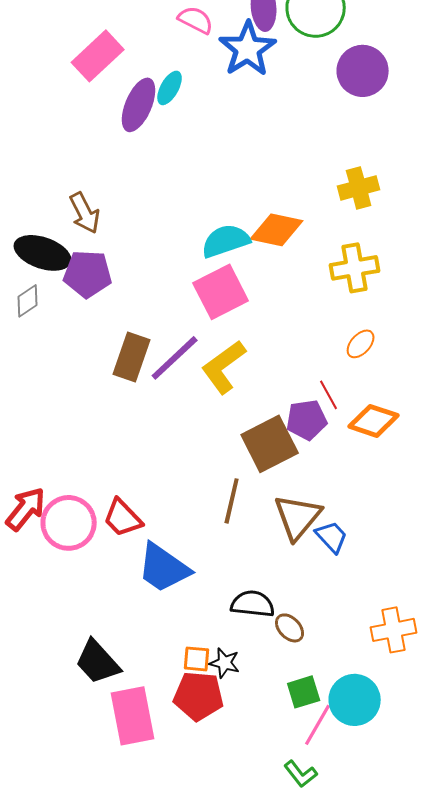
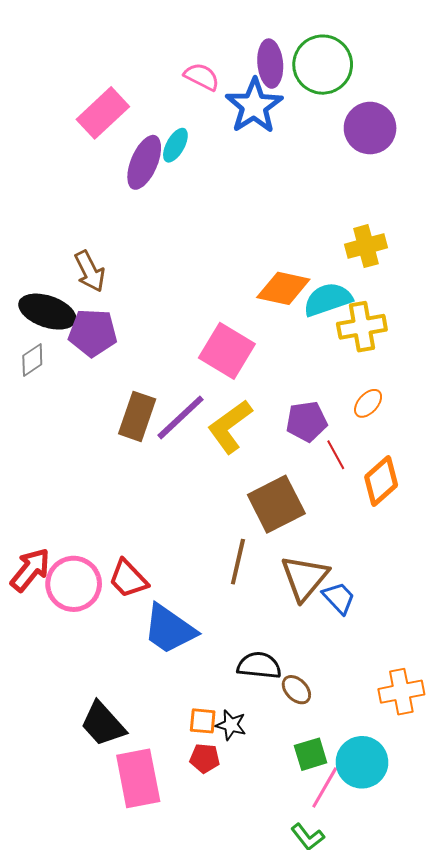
cyan semicircle: (226, 241) -> (328, 299), moved
pink square: (221, 292) -> (227, 351), turned -32
purple pentagon: (307, 420) -> (307, 421), moved
orange diamond: (374, 421) -> (381, 481), turned -60
red pentagon: (199, 696) -> (205, 758), size x0.6

